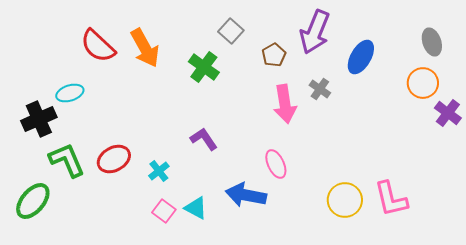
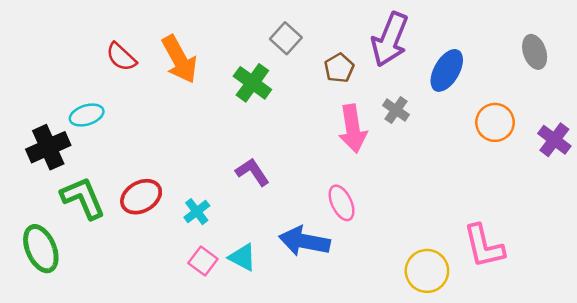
red semicircle: (98, 46) -> (121, 57), size x0.7
orange circle: (423, 83) -> (495, 122), moved
yellow circle: (345, 200) -> (427, 271), moved
green ellipse: (33, 201) -> (41, 249), turned -63

